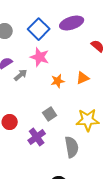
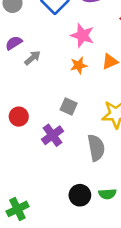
pink star: (40, 57) -> (82, 35), moved
gray square: (50, 114) -> (69, 107), turned -32

